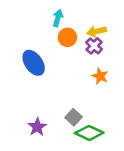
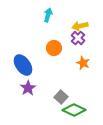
orange circle: (67, 37) -> (54, 48), moved
blue ellipse: (34, 63) -> (23, 65), moved
purple star: (37, 127) -> (28, 88), moved

